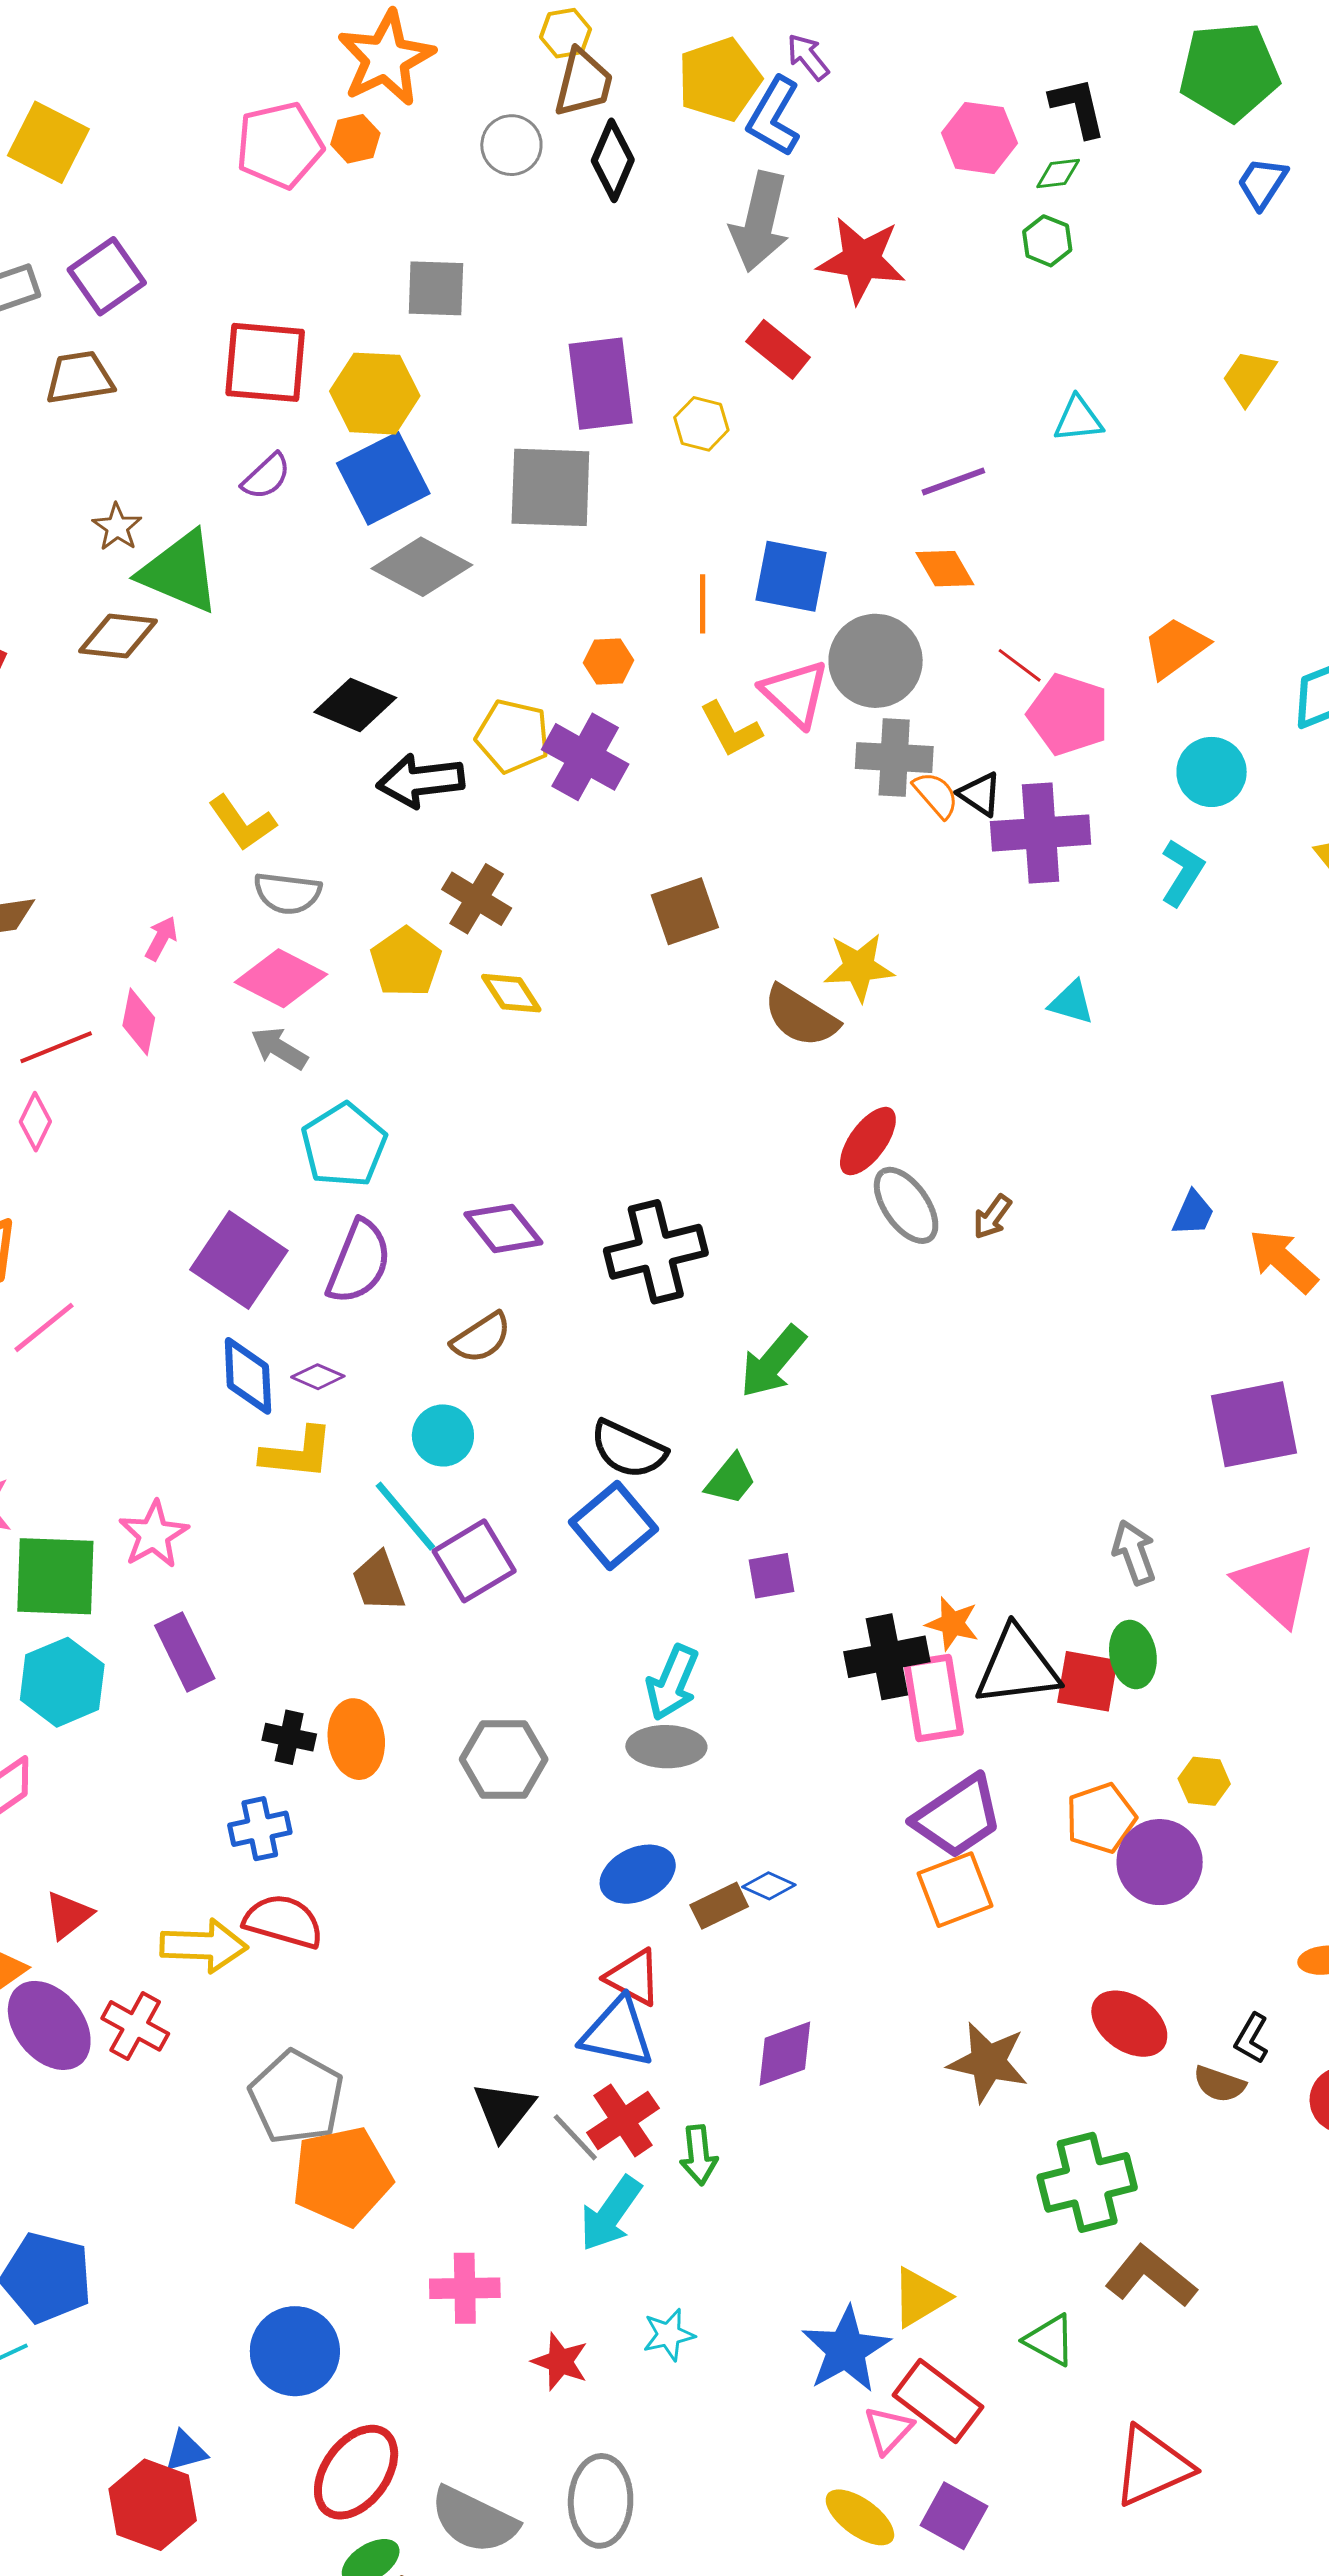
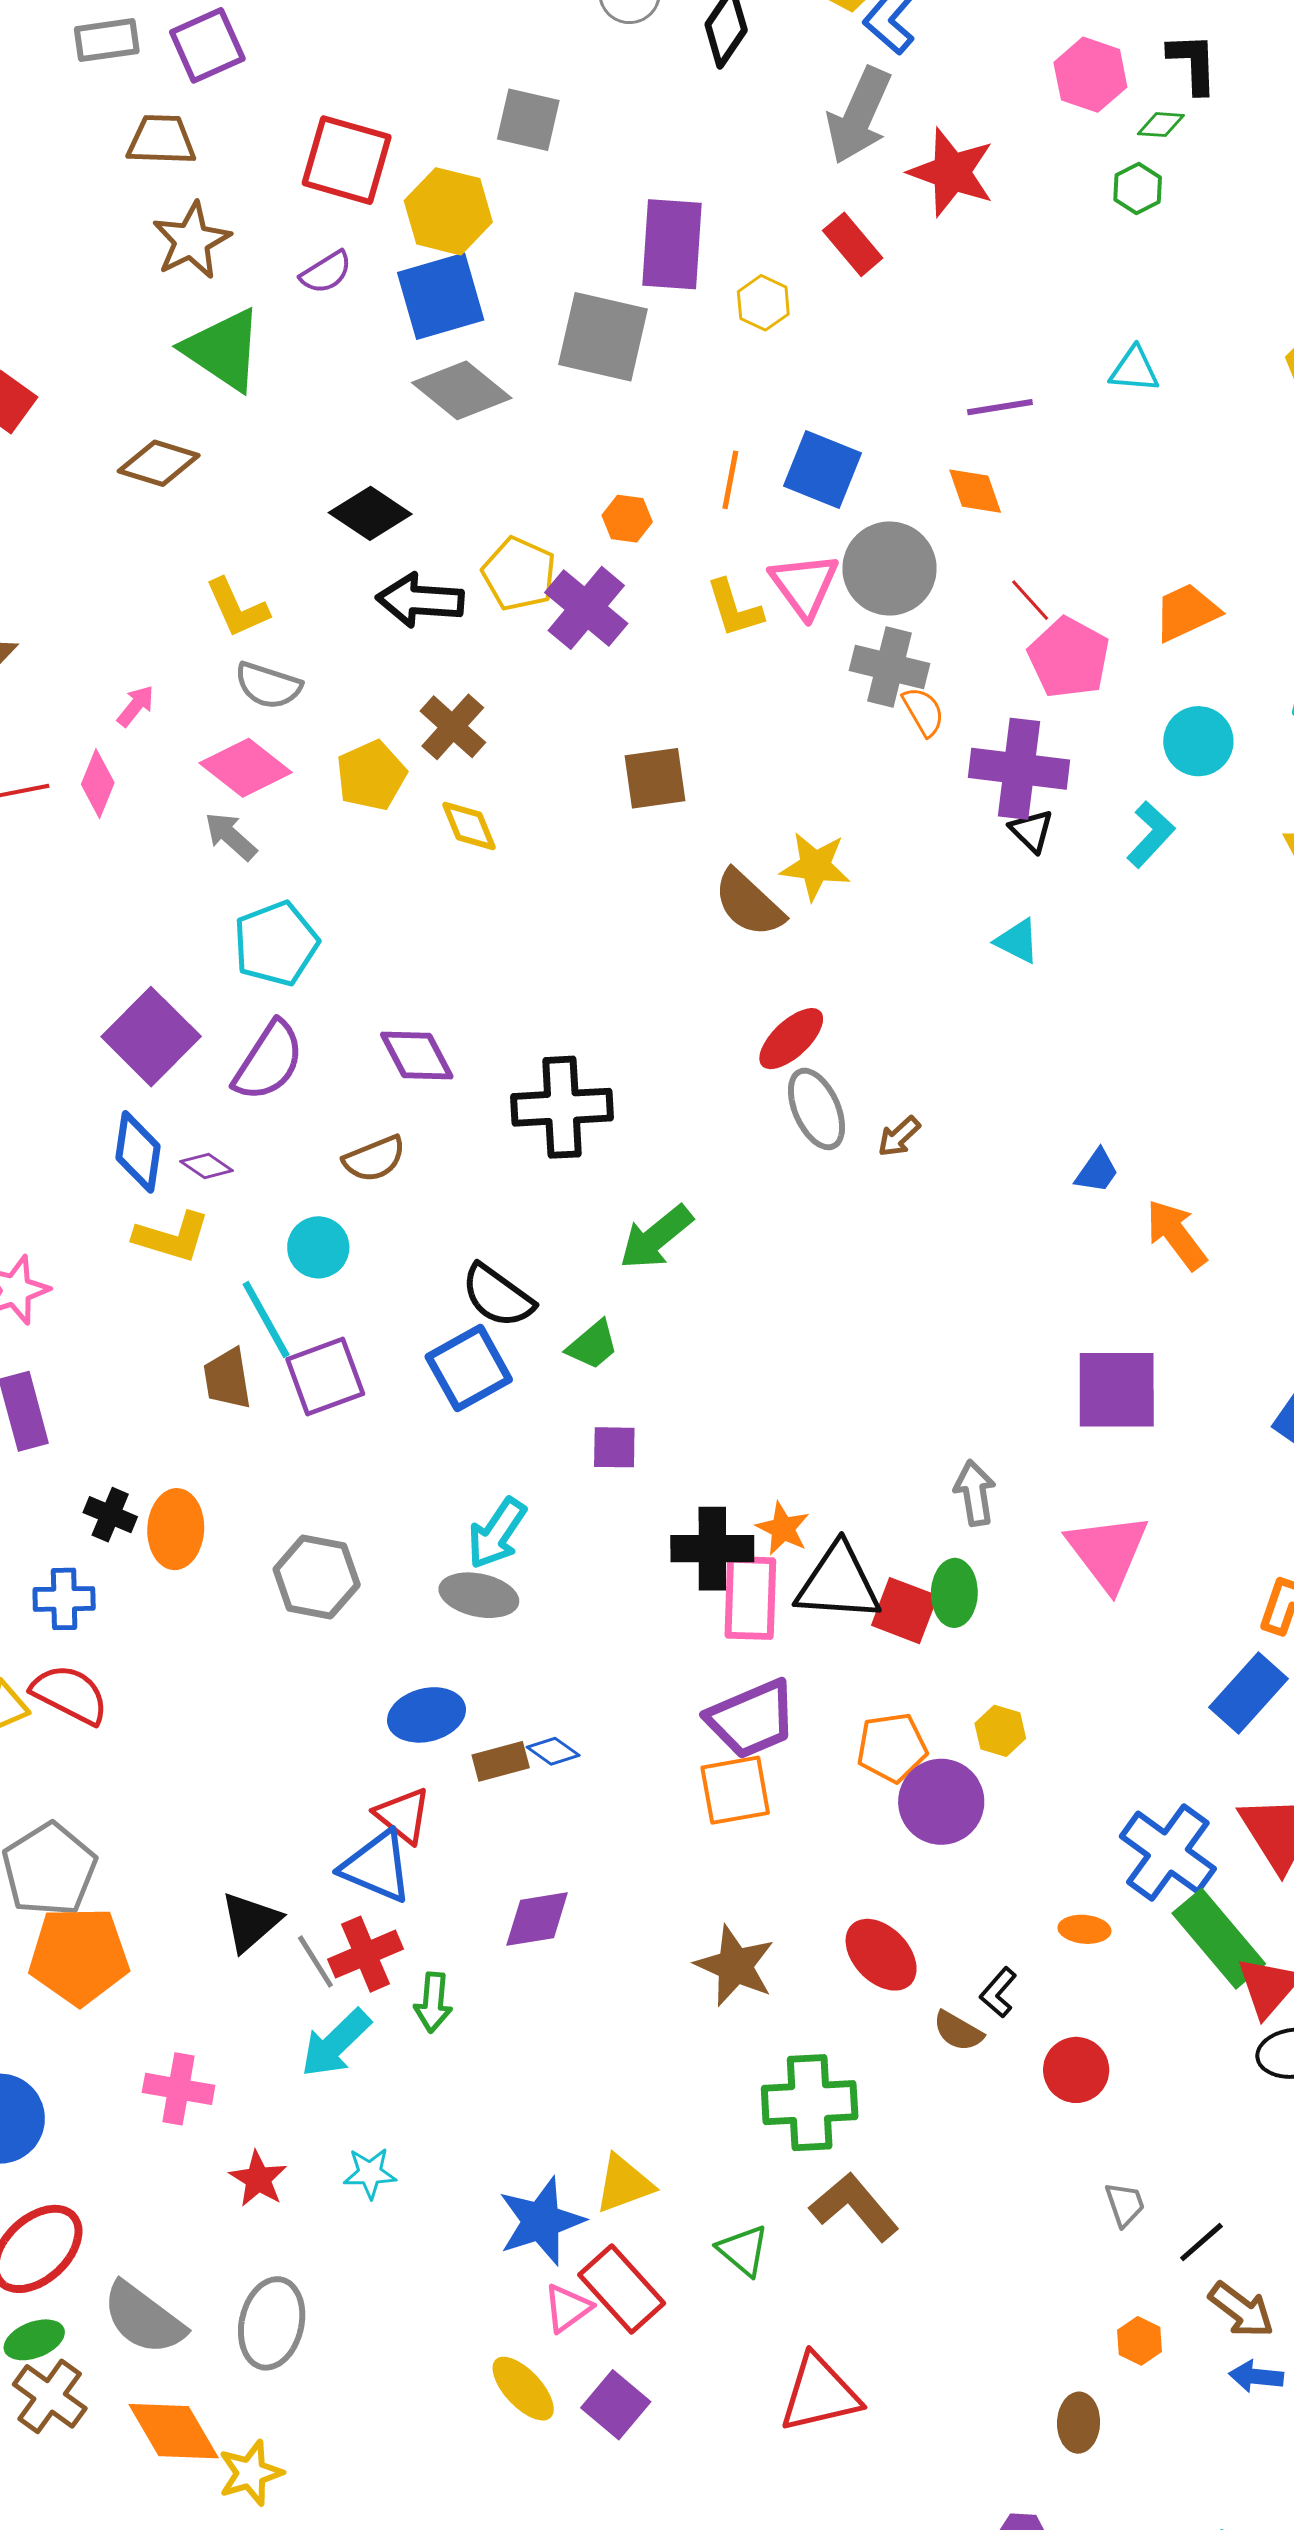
brown star: (117, 527) -> (191, 241), moved, size x1.6
brown diamond: (118, 636) -> (159, 463), moved
black triangle: (980, 794) -> (1032, 831), moved

